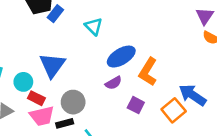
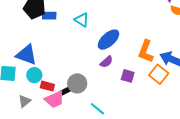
blue rectangle: (55, 14) -> (49, 16), turned 64
blue triangle: (52, 65) -> (27, 55), moved, turned -35
orange L-shape: (148, 72) -> (146, 51), moved
black rectangle: (65, 123) -> (67, 90), moved

